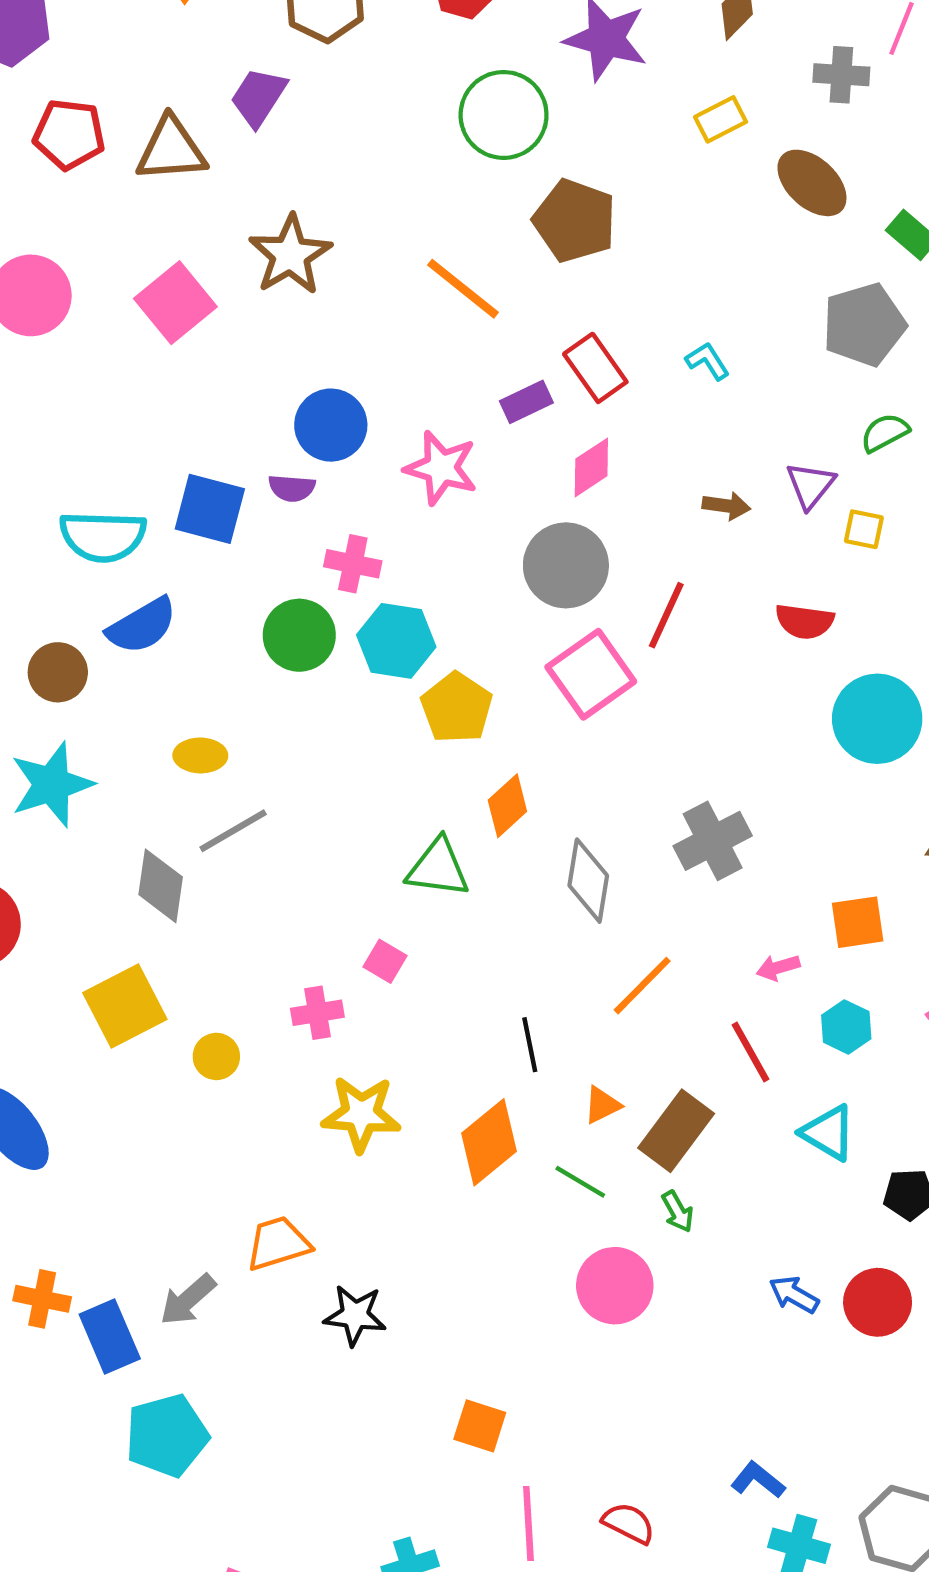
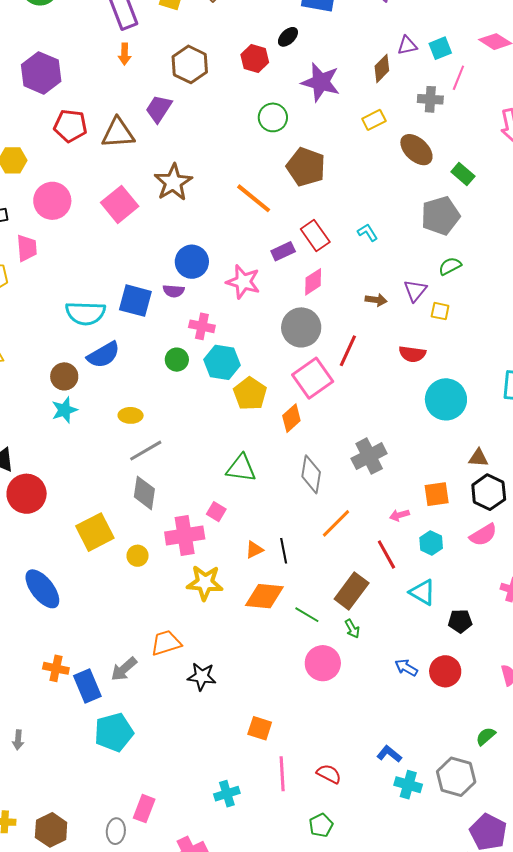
green circle: (504, 115) -> (273, 117), size x0.7
green circle: (299, 635) -> (177, 360), size x0.7
cyan star: (52, 784) -> (64, 410), moved, size x0.7
orange diamond: (507, 806) -> (291, 418), moved
gray diamond: (161, 886) -> (144, 493), moved
pink cross: (317, 1013) -> (185, 536), size x1.6
orange triangle: (602, 1105) -> (254, 550), moved
orange diamond: (489, 1142) -> (264, 596), turned 45

